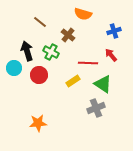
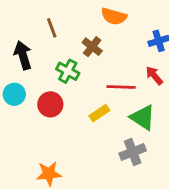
brown line: (40, 22) -> (52, 28), turned 32
black arrow: (27, 51) -> (23, 55), moved

